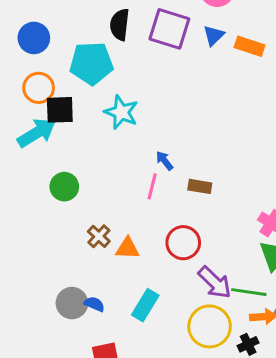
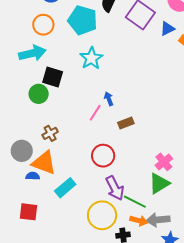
black square: (60, 110) -> (53, 77), moved
brown rectangle: (200, 186) -> (126, 123), turned -49
orange triangle: (127, 248) -> (44, 163), moved, size x1.5
gray circle: (72, 303) -> (22, 151), moved
blue semicircle: (94, 304) -> (33, 176), turned -40

